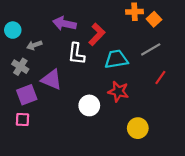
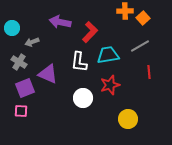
white L-shape: (76, 54) -> (79, 62), moved
red line: (160, 77) -> (149, 72), turned -40
red star: (118, 91) -> (110, 85), turned -30

